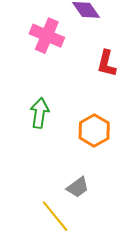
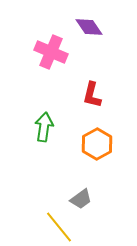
red L-shape: (107, 63) -> (92, 95), moved

